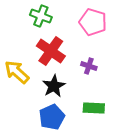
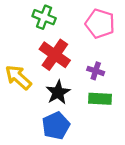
green rectangle: (94, 108) -> (100, 99), moved

